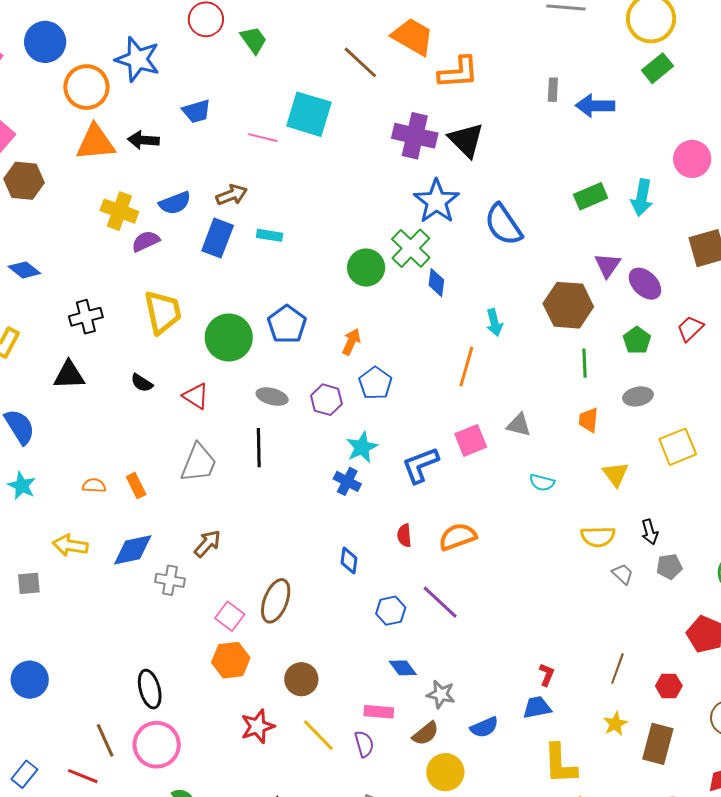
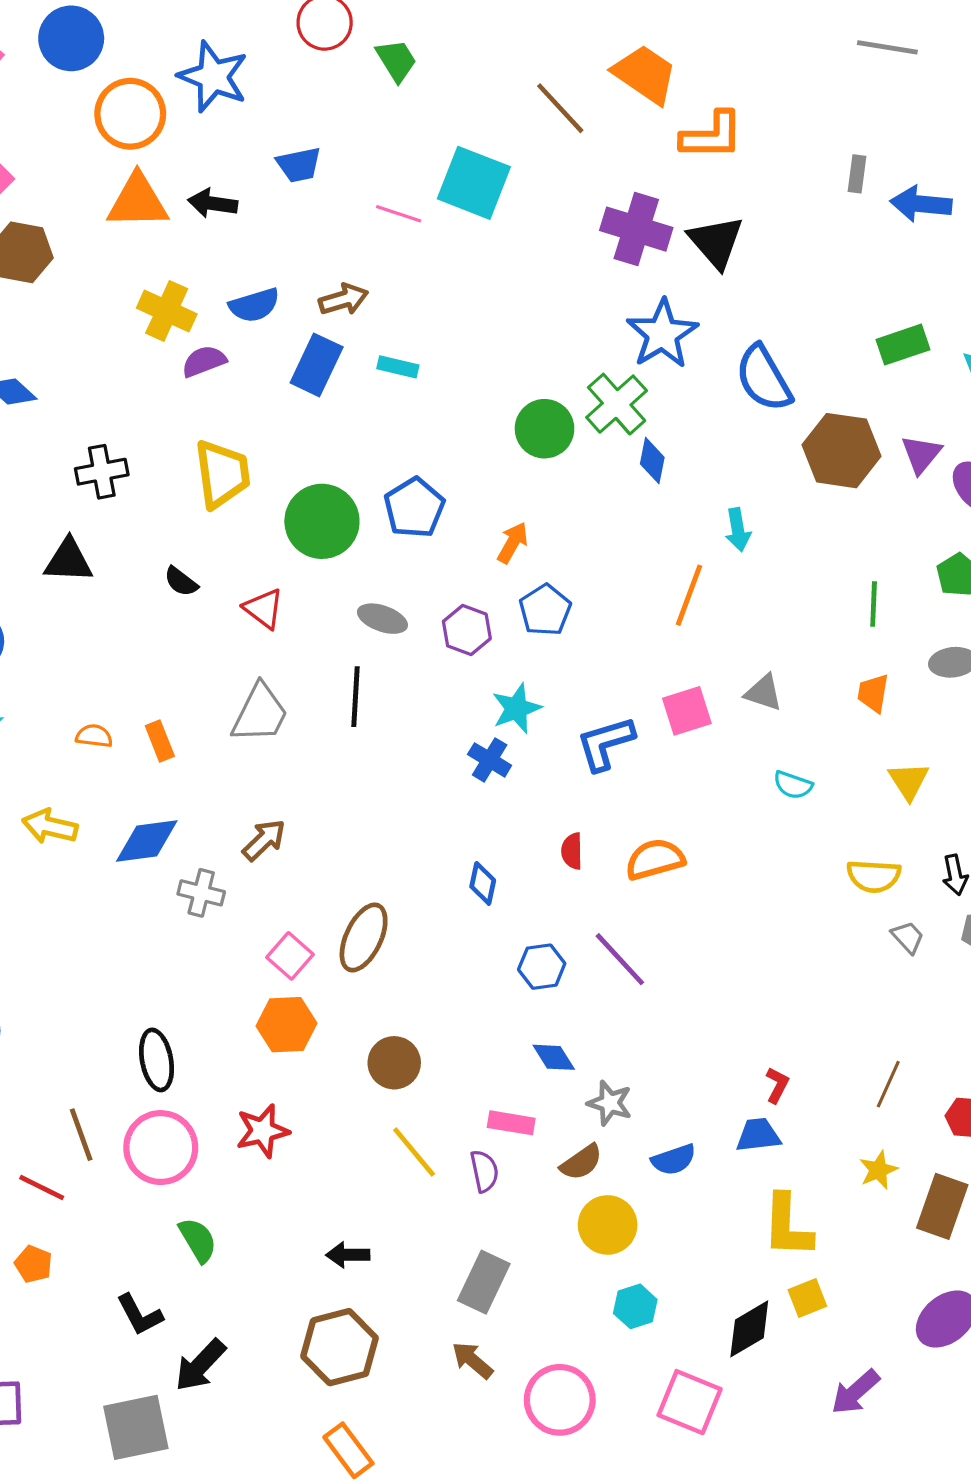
brown hexagon: (568, 305) -> (842, 451), moved
red star: (258, 726) -> (262, 1131), moved

